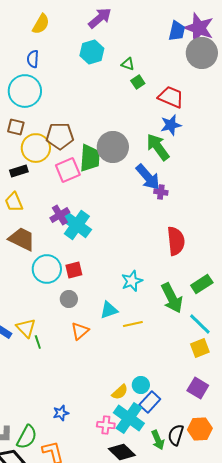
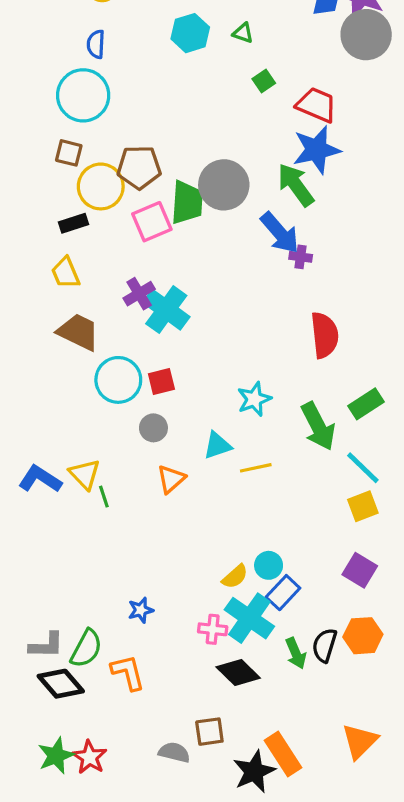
green triangle: (128, 64) -> (243, 33), moved
blue star: (171, 125) -> (317, 150), size x1.4

